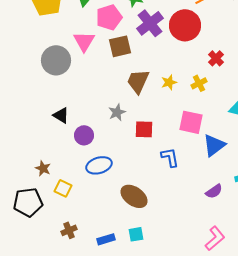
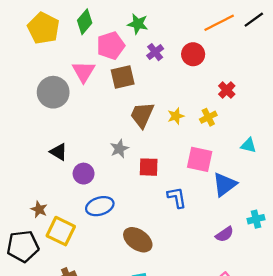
purple cross: (150, 23) -> (155, 52), size x0.6
red circle: (185, 25) -> (193, 54), size x0.7
yellow square: (63, 188) -> (61, 231), size x1.5

